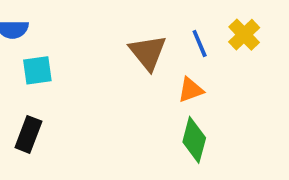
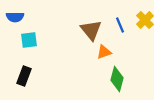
orange triangle: (191, 90) -> (104, 52), moved

